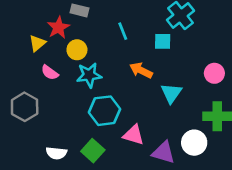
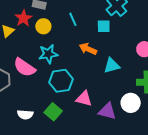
yellow circle: (77, 50) -> (43, 26), moved
pink semicircle: (50, 72) -> (24, 67), moved, size x1.6
cyan triangle: (171, 93) -> (112, 66), turned 42

